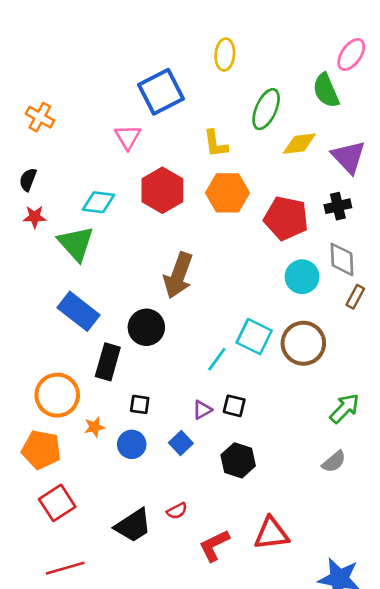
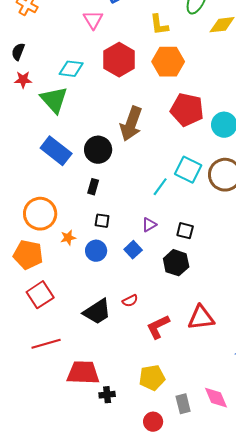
red pentagon: (286, 218) -> (187, 110), moved
black circle: (146, 327) -> (98, 150), moved
black rectangle: (108, 362) -> (93, 187), moved, size x0.6
black square: (234, 406) -> (185, 231), moved

